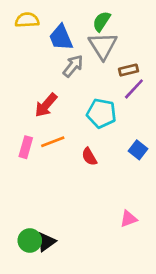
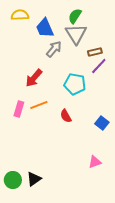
blue square: (138, 150) -> (102, 123), moved
green circle: (30, 240) -> (13, 180), moved

